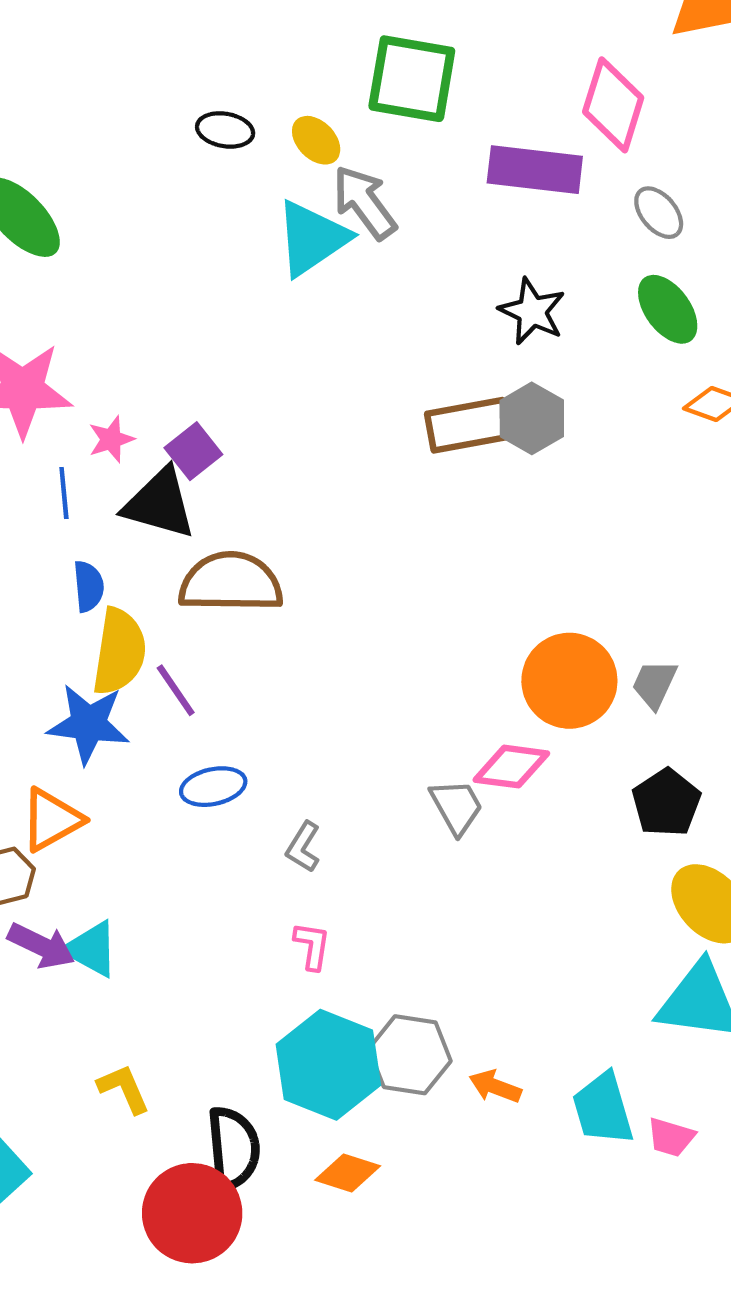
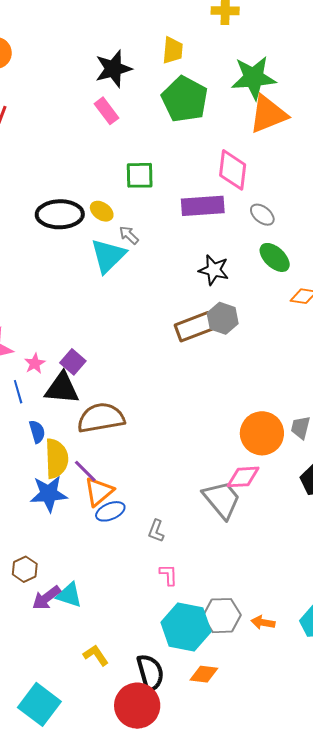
green square: (412, 79) -> (140, 175), size x0.7
black ellipse: (225, 130) -> (60, 214), size x1.8
gray arrow: (365, 202) -> (129, 235), size x0.6
gray trapezoid: (456, 807) -> (222, 500), size x1.5
orange triangle: (52, 820) -> (99, 492), moved
purple arrow: (41, 946) -> (46, 598), turned 128

